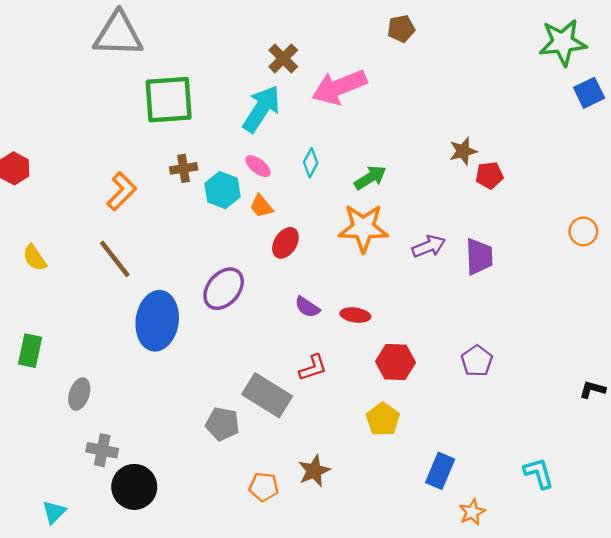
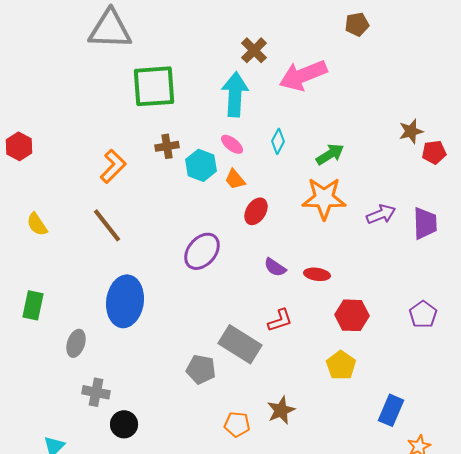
cyan arrow: (261, 109) -> (235, 94), turned -30
blue ellipse: (157, 321) -> (125, 301), moved
black circle: (134, 487) -> (124, 424), size x0.7

